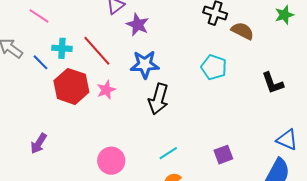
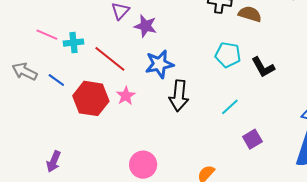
cyan cross: (62, 48) -> (74, 43), moved
black L-shape: (273, 83) -> (263, 67), moved
purple arrow: (39, 143) -> (54, 161), moved
cyan line: (168, 153) -> (230, 107), moved

